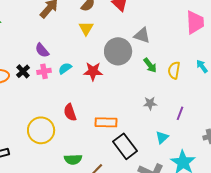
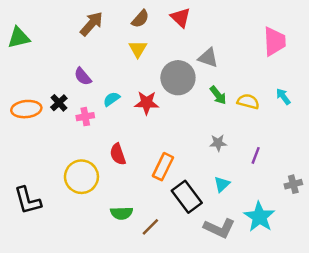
yellow semicircle: (174, 70) -> (248, 102), turned 96
pink cross: (44, 71) -> (85, 117), moved
orange rectangle: (106, 122) -> (163, 167), turned -65
cyan triangle: (162, 137) -> (222, 184), moved

